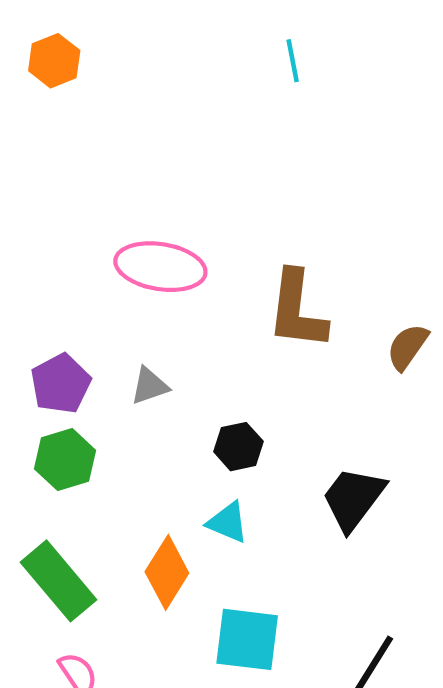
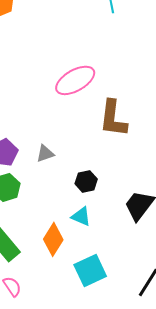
pink ellipse: (160, 267) -> (75, 80), moved, turned -39
cyan square: (247, 639) -> (90, 270), turned -32

